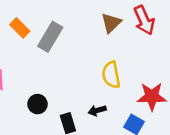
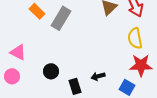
yellow semicircle: (111, 75) -> (135, 38), moved

